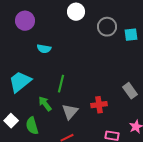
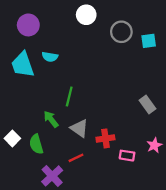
cyan trapezoid: (20, 82) -> (23, 65), moved, turned -70
red cross: (99, 105) -> (105, 138), moved
gray triangle: (70, 112) -> (79, 128), turned -36

